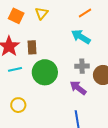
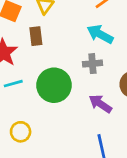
brown rectangle: (32, 47) -> (36, 36), moved
gray cross: (82, 66) -> (92, 64), moved

